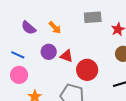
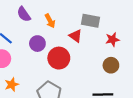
red triangle: (67, 56) -> (75, 36), moved
red circle: (87, 70) -> (59, 58), moved

